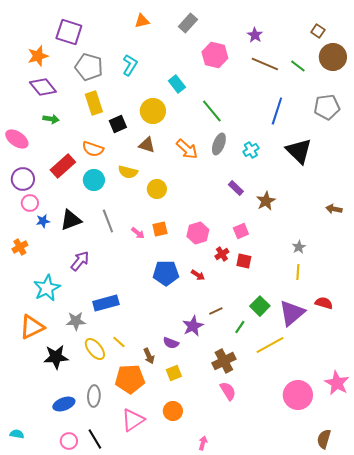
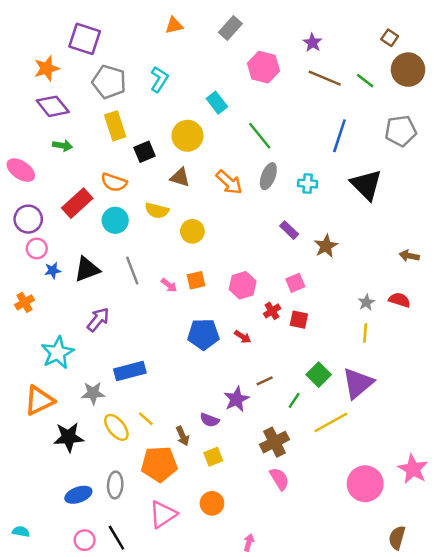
cyan cross: (251, 150) -> (308, 184), turned 35
red semicircle: (324, 303) -> (399, 300), moved

